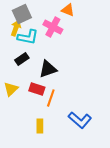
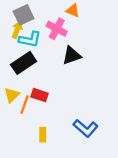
black rectangle: (22, 59) -> (24, 63), size x1.6
black triangle: (48, 69) -> (72, 55), moved
orange line: (51, 98) -> (25, 105), moved

